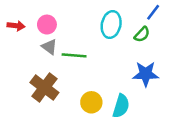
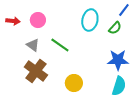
gray triangle: (49, 47) -> (33, 45), moved
green line: (74, 55) -> (60, 45), turned 30
cyan semicircle: (121, 106) -> (119, 86), moved

